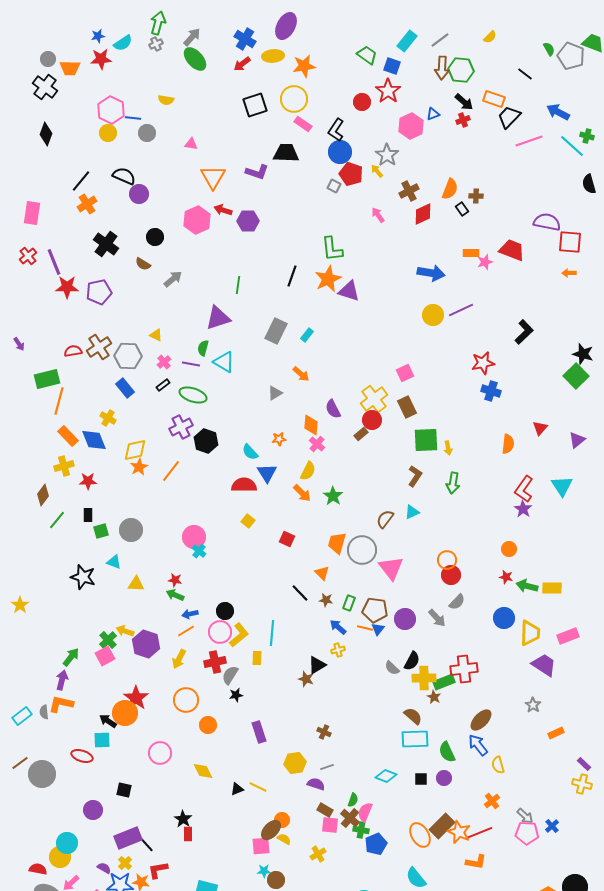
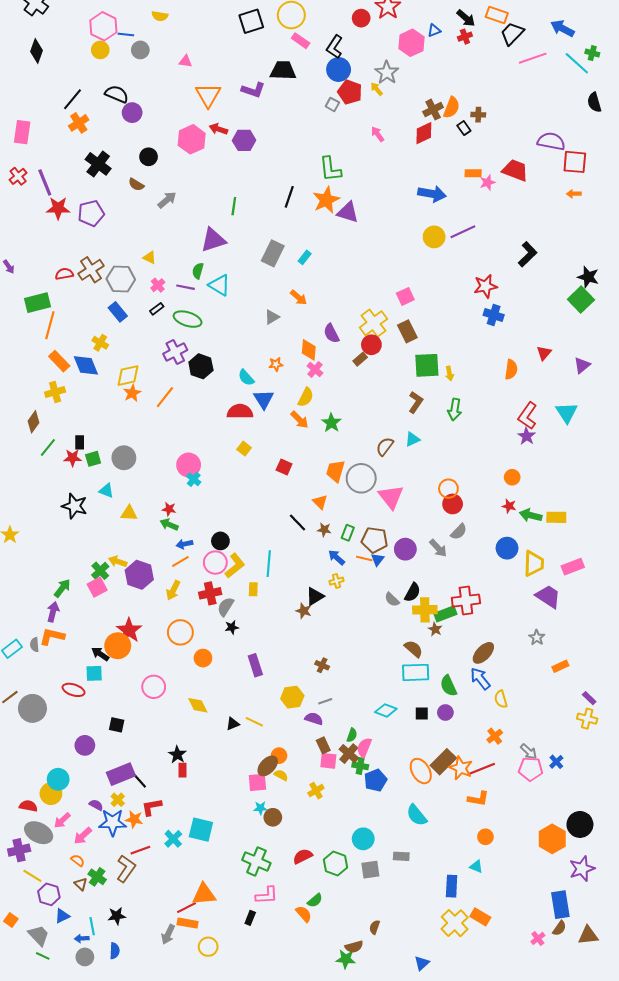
brown cross: (409, 191) -> (433, 110), moved
red star: (88, 481) -> (73, 458), moved
brown rectangle: (325, 810) -> (323, 745), turned 35

